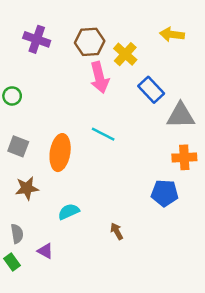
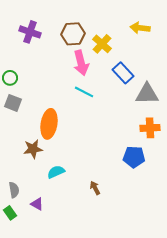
cyan line: (103, 134) -> (84, 92), moved
gray square: (18, 146) -> (13, 103), moved
brown star: (27, 188) -> (33, 149), moved

